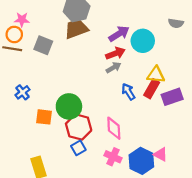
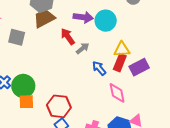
purple arrow: (119, 34) -> (83, 17), turned 48
red arrow: (115, 53) -> (68, 36), moved, turned -96
green circle: (69, 106) -> (23, 86), moved
pink diamond: (114, 128) -> (117, 93), moved

